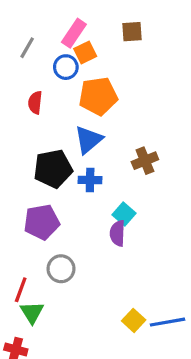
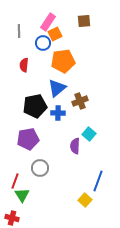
gray line: (27, 48) -> (19, 31), turned -32
brown cross: (145, 161) -> (80, 101), moved
cyan square: (124, 214) -> (89, 134), moved
blue line: (168, 322) -> (98, 181), moved, turned -60

